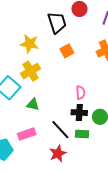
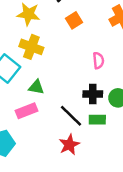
yellow cross: (31, 71) -> (31, 47), turned -36
pink semicircle: (80, 93) -> (98, 60), moved
pink rectangle: (27, 134) -> (26, 111), moved

